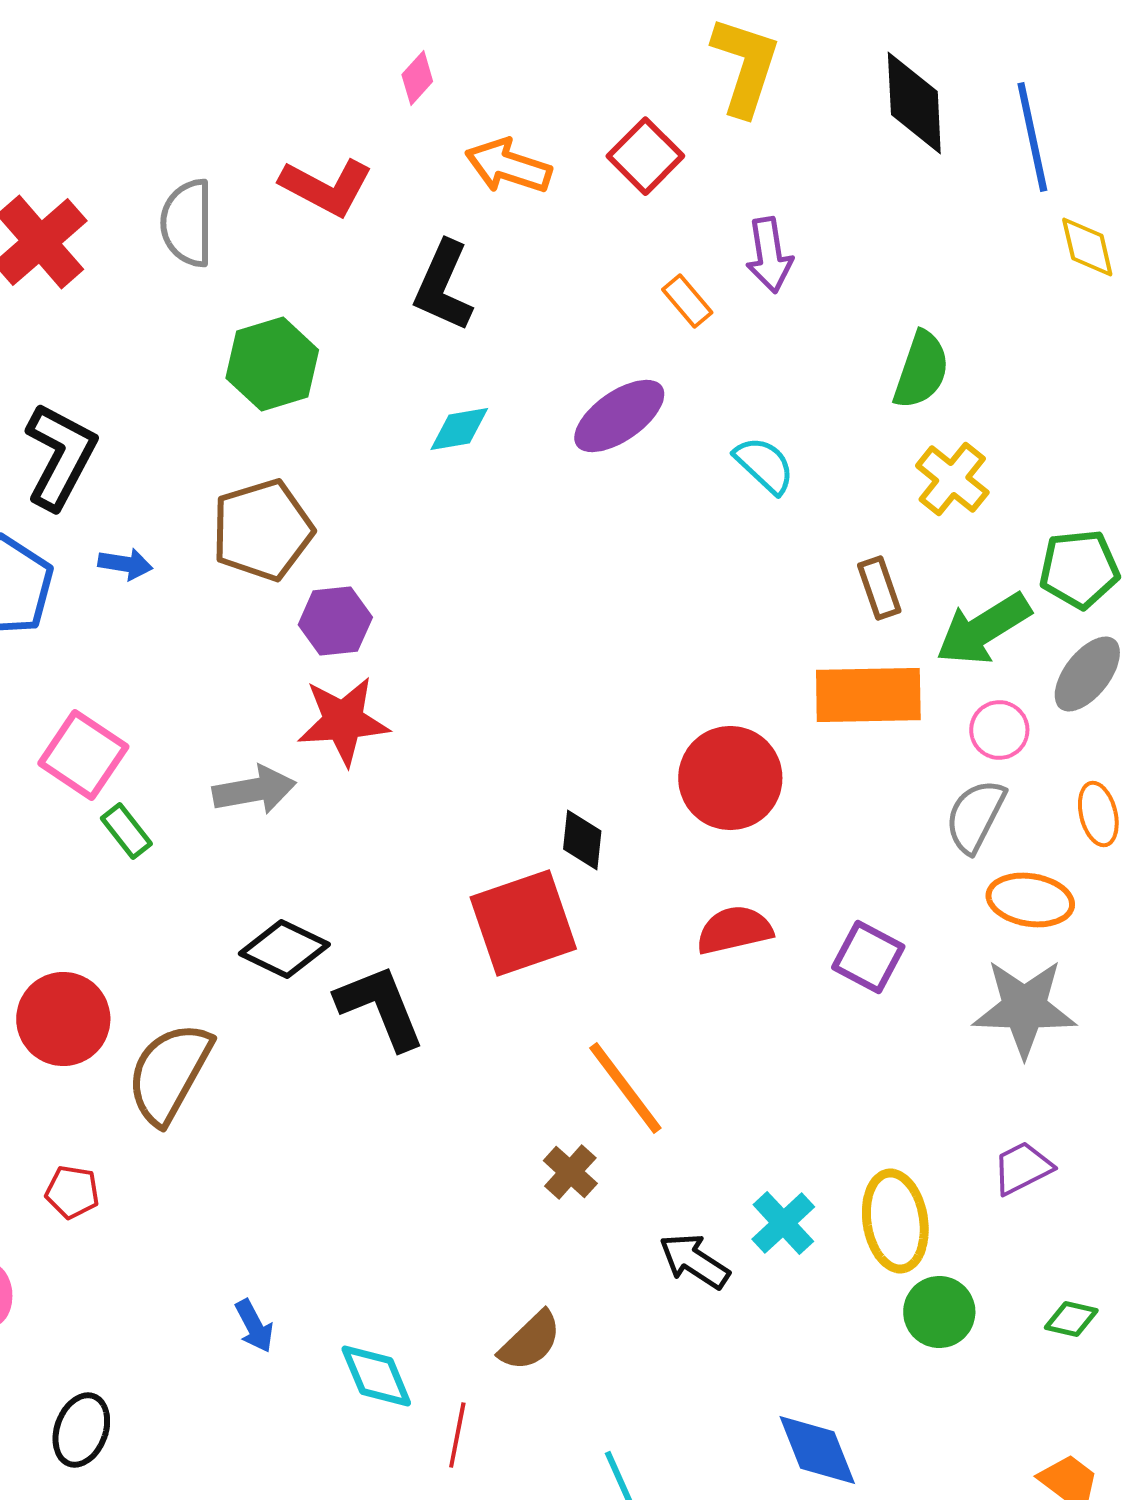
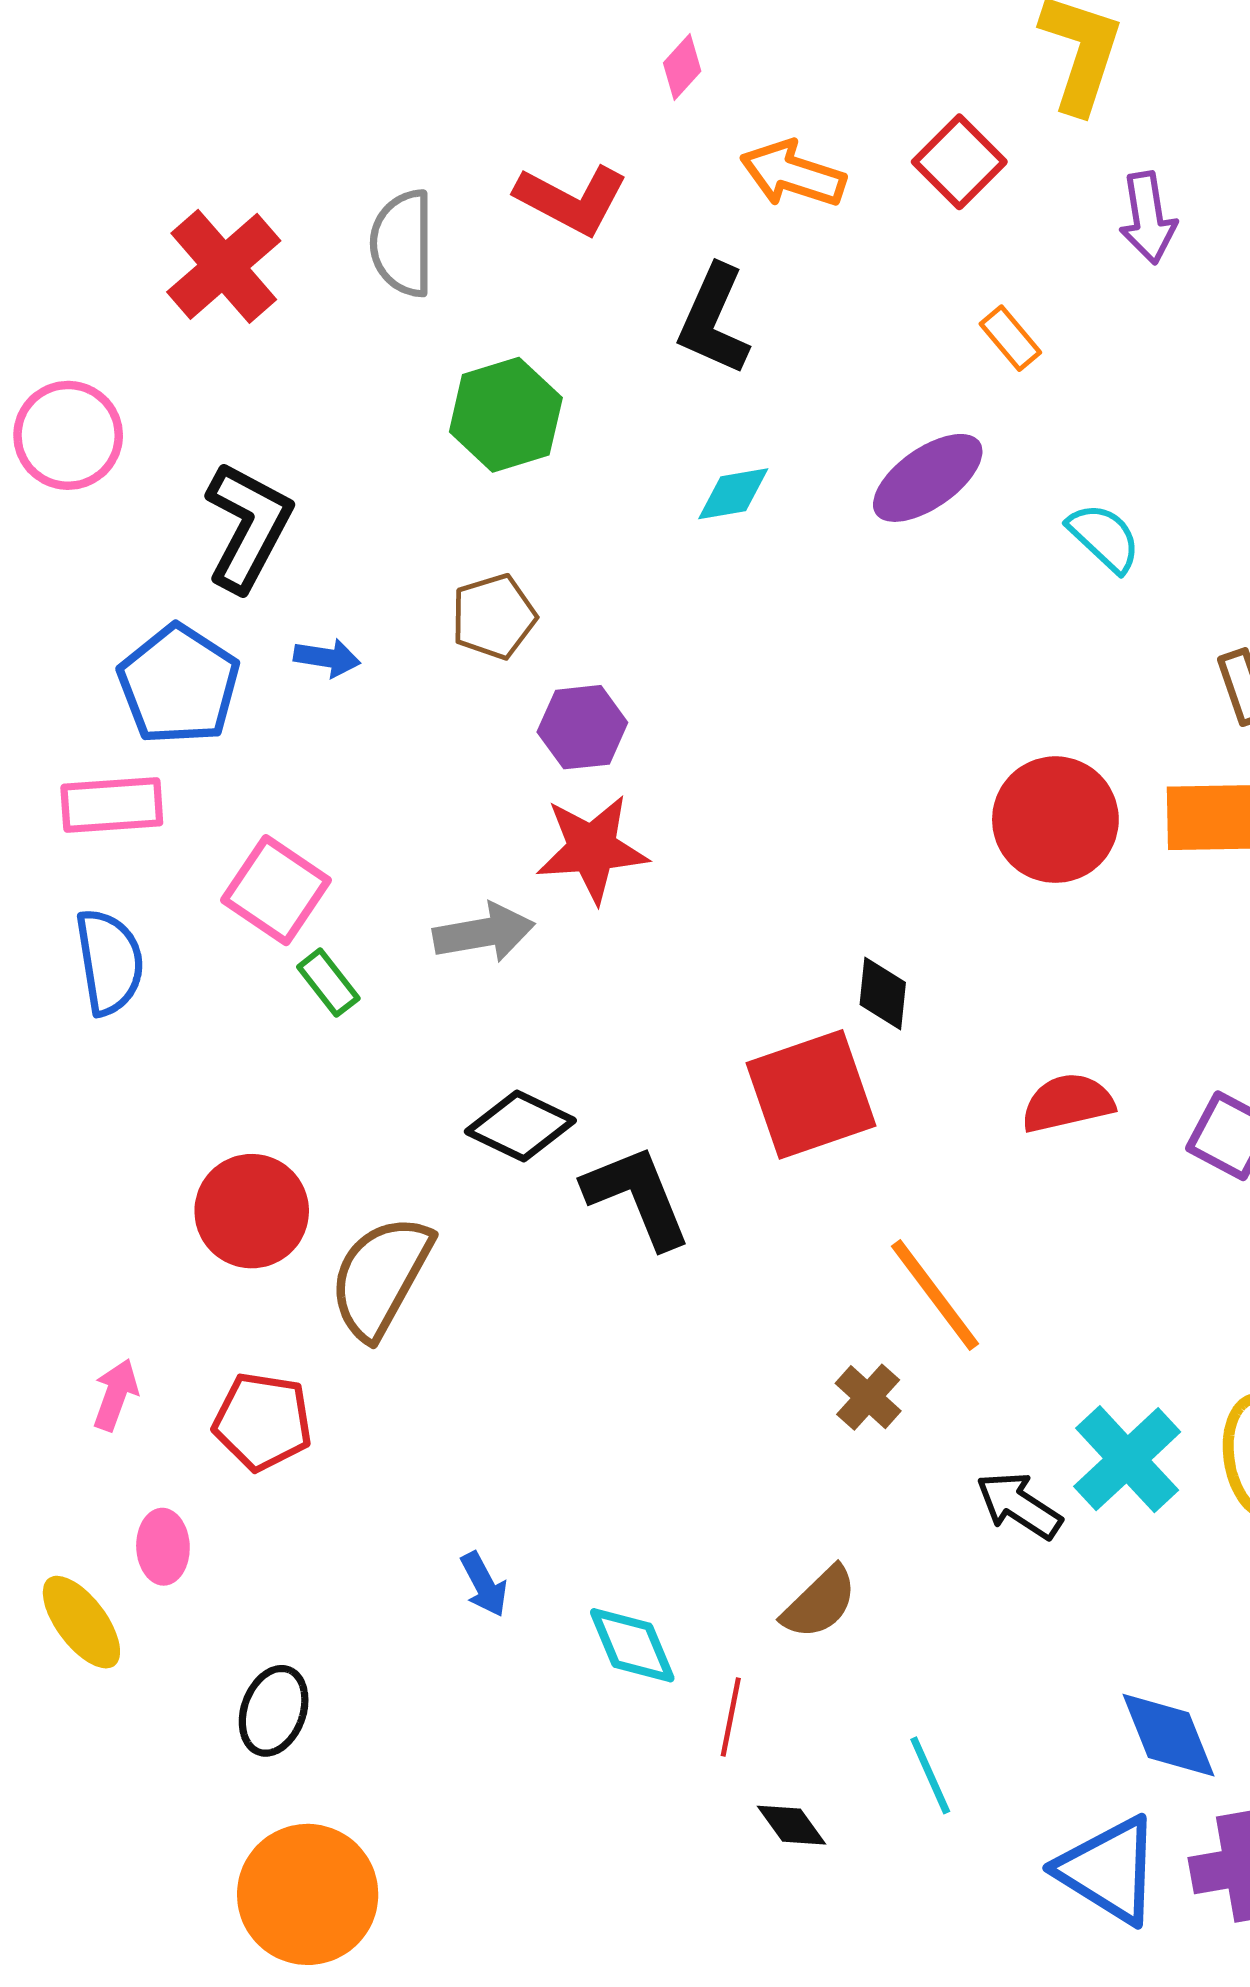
purple arrow: (769, 255) -> (1148, 218), moved
brown pentagon: (262, 530) -> (494, 617), size x0.7
red circle: (730, 778) -> (1055, 820), moved
red pentagon: (72, 1192) -> (263, 1421), size x1.5
cyan cross: (783, 1223) -> (1127, 1459), size x1.4

